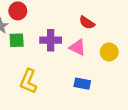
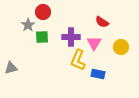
pink triangle: (78, 47) -> (94, 43), turned 35
yellow L-shape: (28, 81) -> (78, 60), moved

